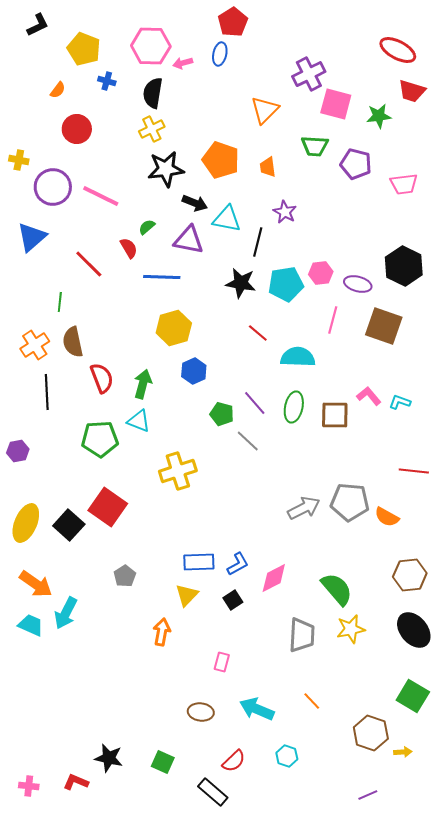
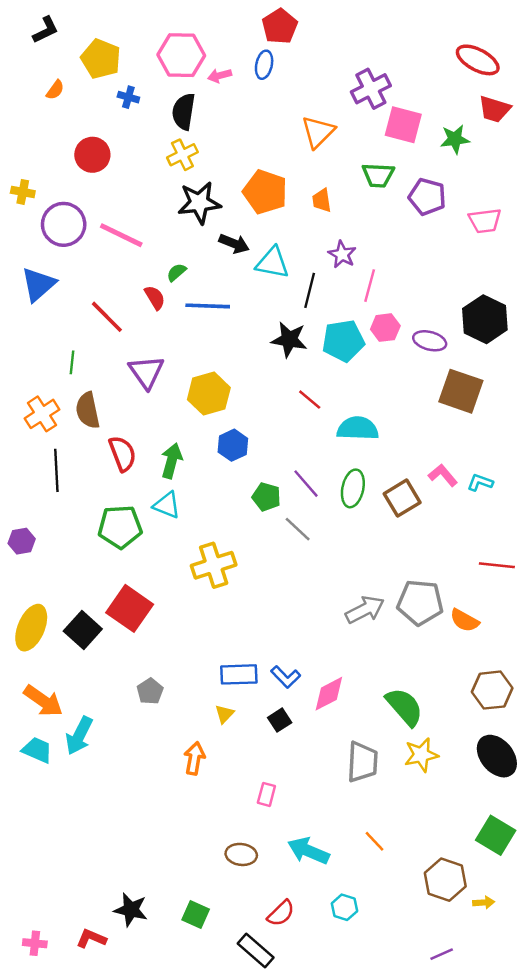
orange semicircle: (58, 90) -> (55, 90), moved
purple triangle: (189, 240) -> (146, 372), moved, turned 44
blue line: (162, 277) -> (208, 306), moved
pink line: (333, 320) -> (370, 286), moved
brown square: (335, 415) -> (402, 498), turned -32
blue L-shape: (238, 564) -> (286, 677), turned 75
yellow triangle: (187, 595) -> (224, 714), size x0.7

